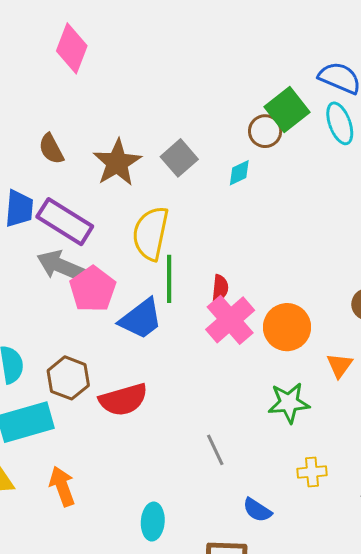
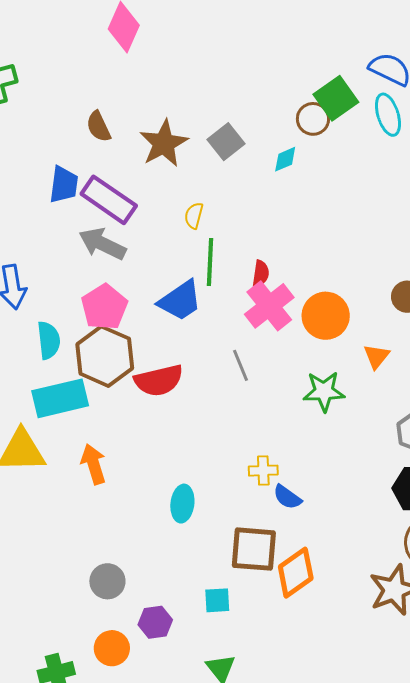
yellow semicircle: (151, 233) -> (194, 216), size x0.5
pink pentagon: (93, 289) -> (104, 307), moved
brown hexagon: (68, 378) -> (105, 356), size x1.4
gray line: (215, 450) -> (241, 365), moved
yellow cross: (312, 472) -> (263, 471), moved

